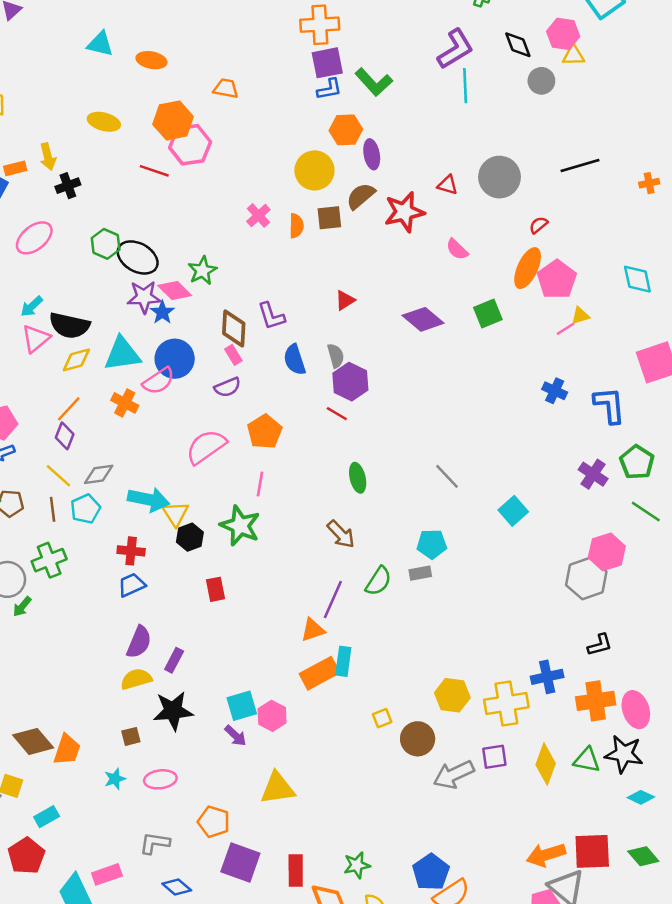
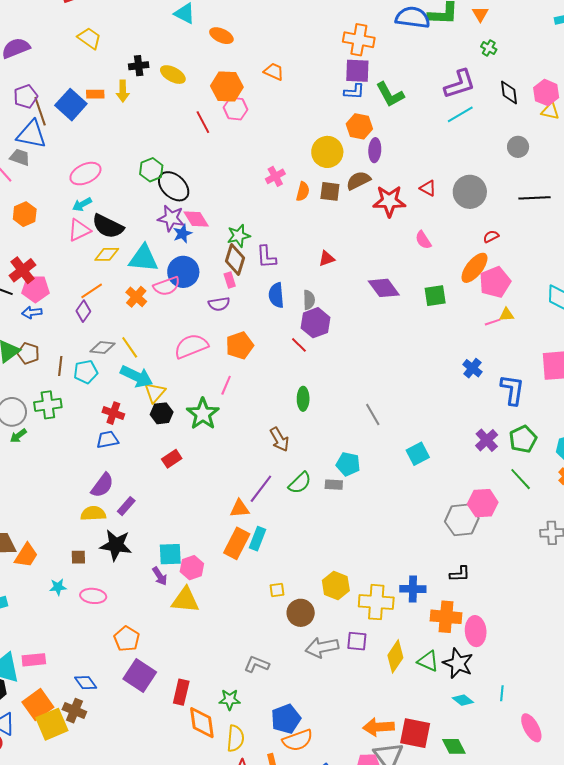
gray circle: (541, 81) -> (518, 147), moved
cyan line: (465, 86) -> (460, 114), turned 48
pink hexagon: (190, 145) -> (236, 109), size x0.7
red line: (154, 171) -> (203, 122), turned 30
black cross: (68, 186) -> (139, 66), moved
pink ellipse: (34, 238) -> (85, 174), moved
green star: (202, 271) -> (239, 236), moved
yellow line: (58, 476) -> (130, 347), moved
red rectangle: (215, 589) -> (172, 459), turned 54
orange rectangle: (320, 673) -> (237, 543), turned -48
yellow triangle: (278, 788) -> (185, 600), moved
gray L-shape: (155, 843) -> (257, 664), moved

